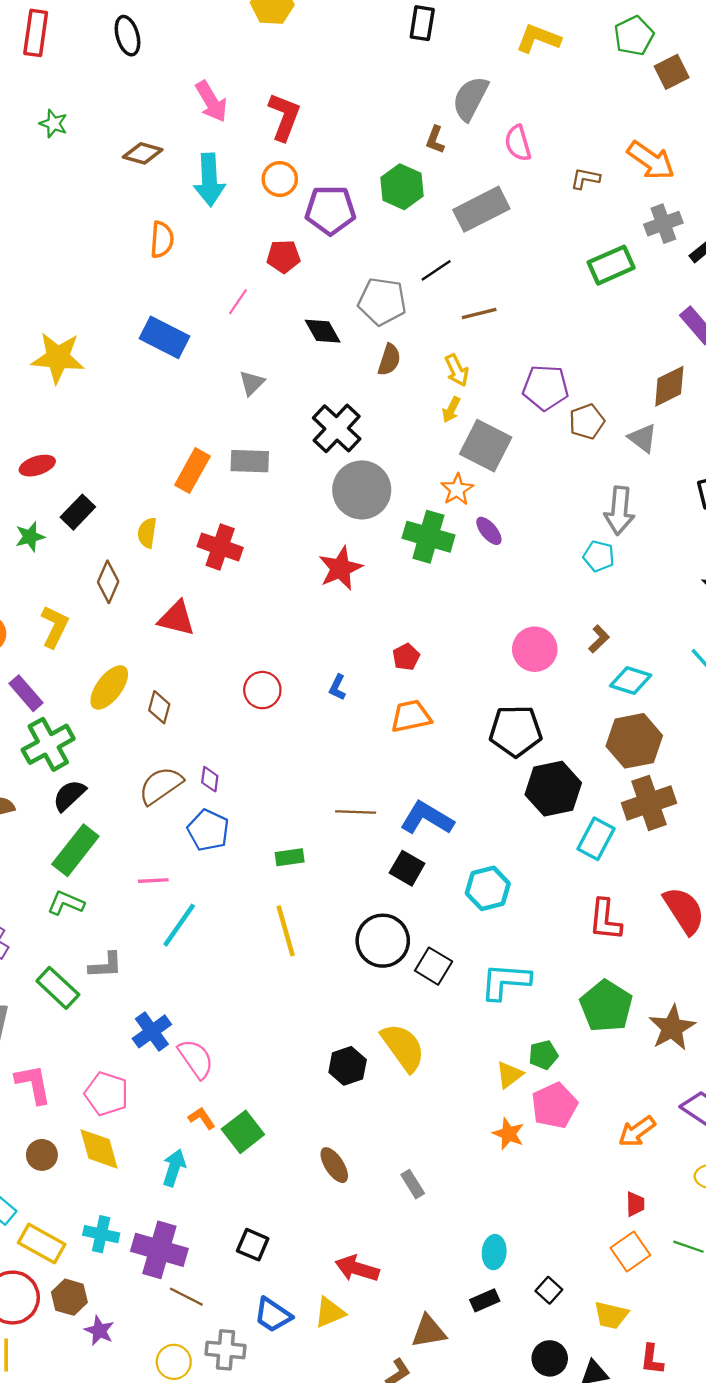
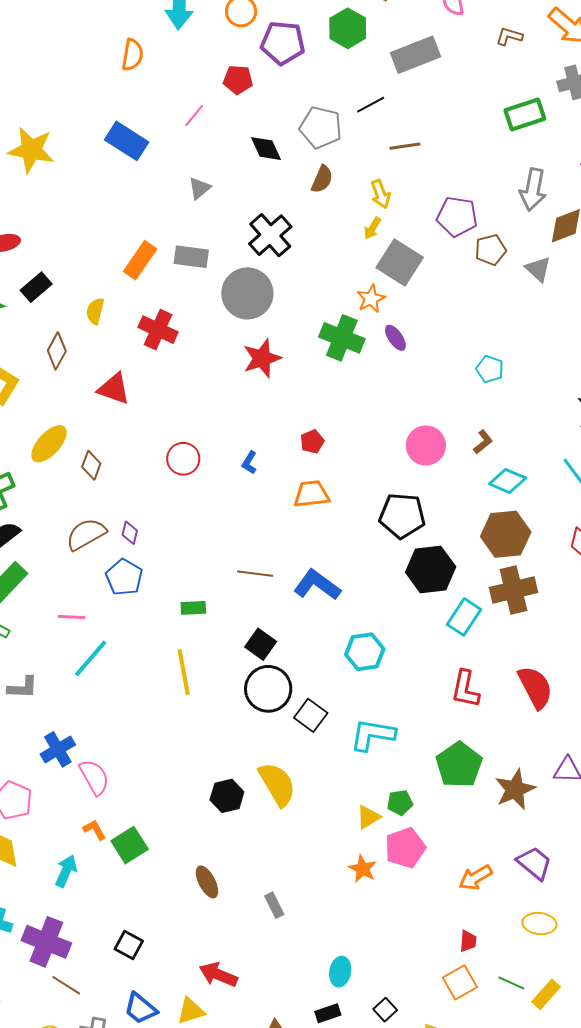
gray circle: (362, 490) -> (247, 293), moved
gray arrow: (619, 511) -> (533, 189), moved
black square: (407, 868) -> (261, 644), moved

